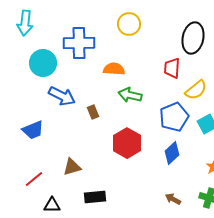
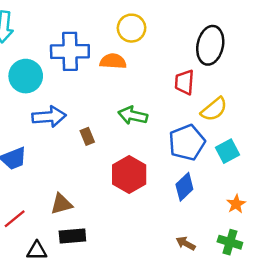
orange semicircle: (114, 69) -> (113, 61), moved
blue arrow: (62, 96) -> (49, 117), turned -32
black rectangle: (95, 197) -> (72, 236), moved

